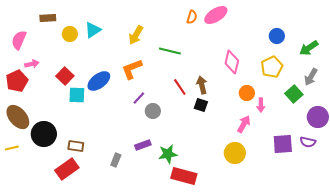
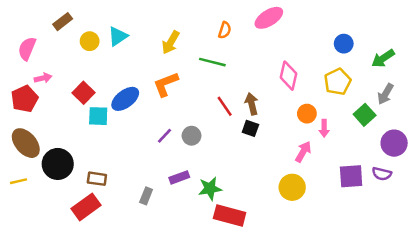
orange semicircle: (192, 17) -> (225, 30), moved
brown rectangle: (48, 18) -> (63, 22), turned -35
purple line: (139, 98) -> (165, 136), moved

